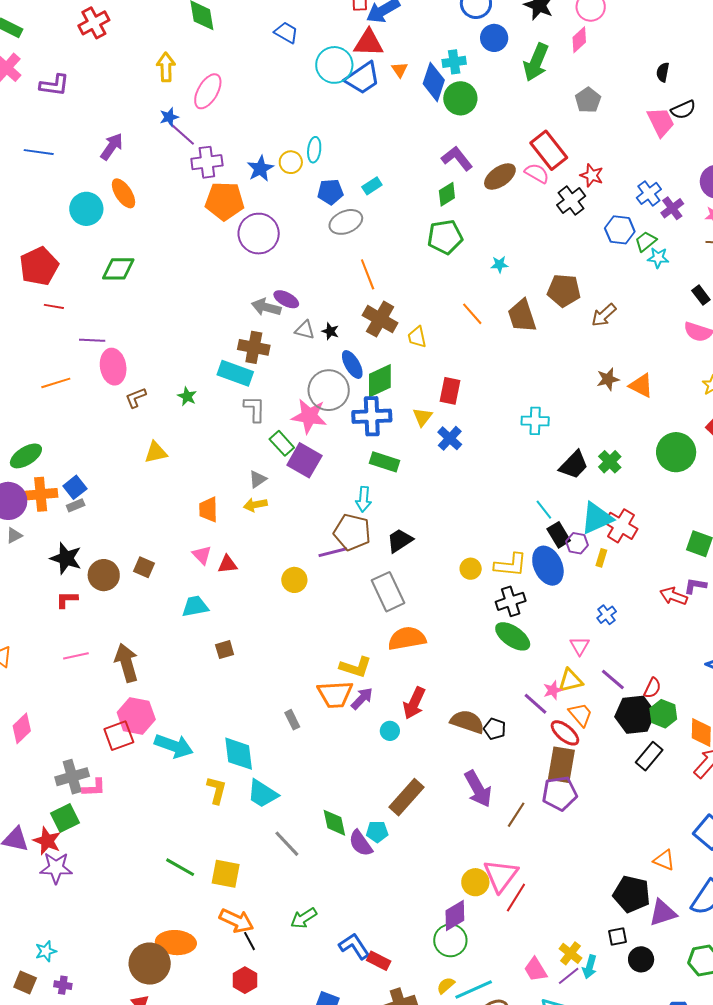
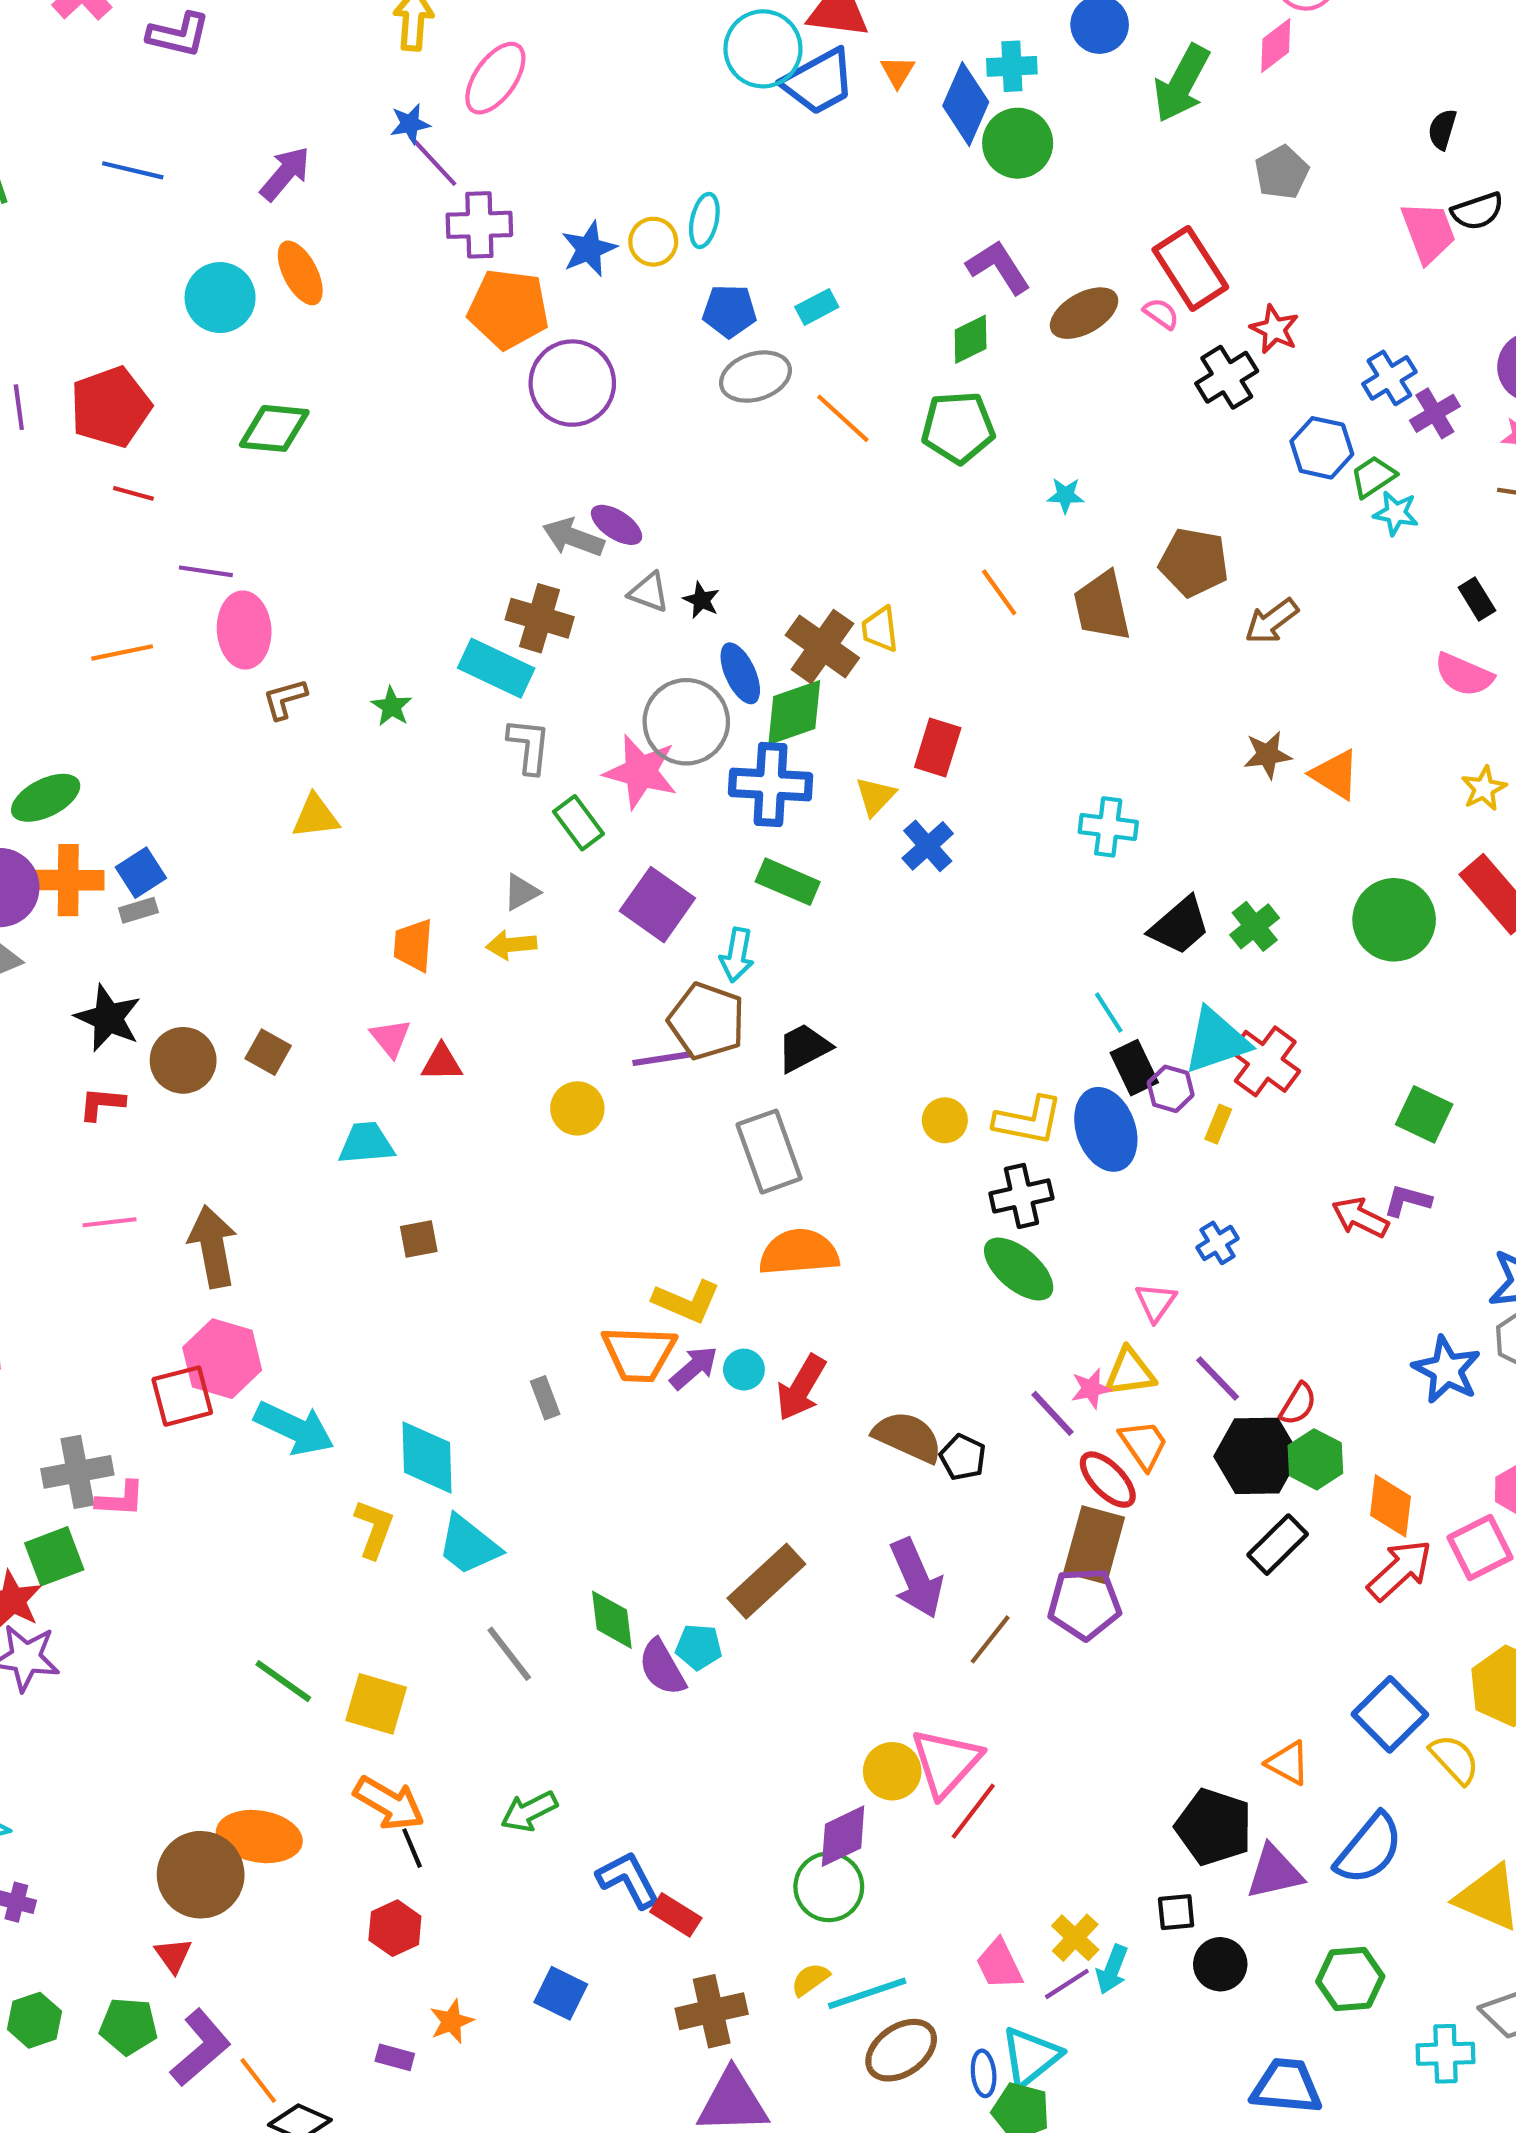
pink semicircle: (537, 173) -> (1161, 314), size x0.7
orange line: (368, 274) -> (843, 418), moved, turned -32
brown cross: (380, 319) -> (822, 647), moved
purple square: (304, 460) -> (657, 905), moved
cyan circle: (390, 731) -> (744, 1370), moved

